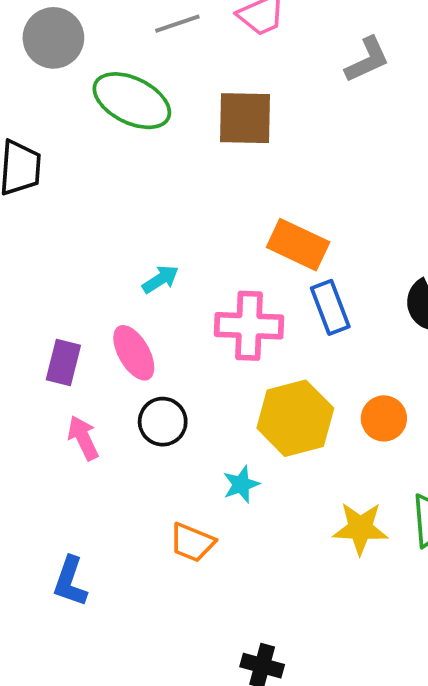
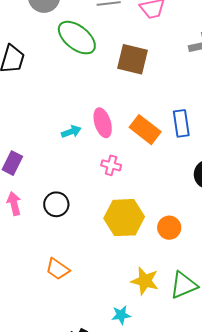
blue rectangle: (330, 307) -> (181, 123), moved
pink cross: (249, 326) -> (111, 165), size x0.6
pink ellipse: (134, 353) -> (103, 123), moved
cyan star: (241, 484) -> (121, 315), moved

